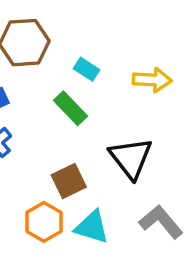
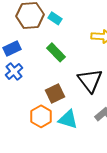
cyan rectangle: (86, 69) -> (55, 18), moved

